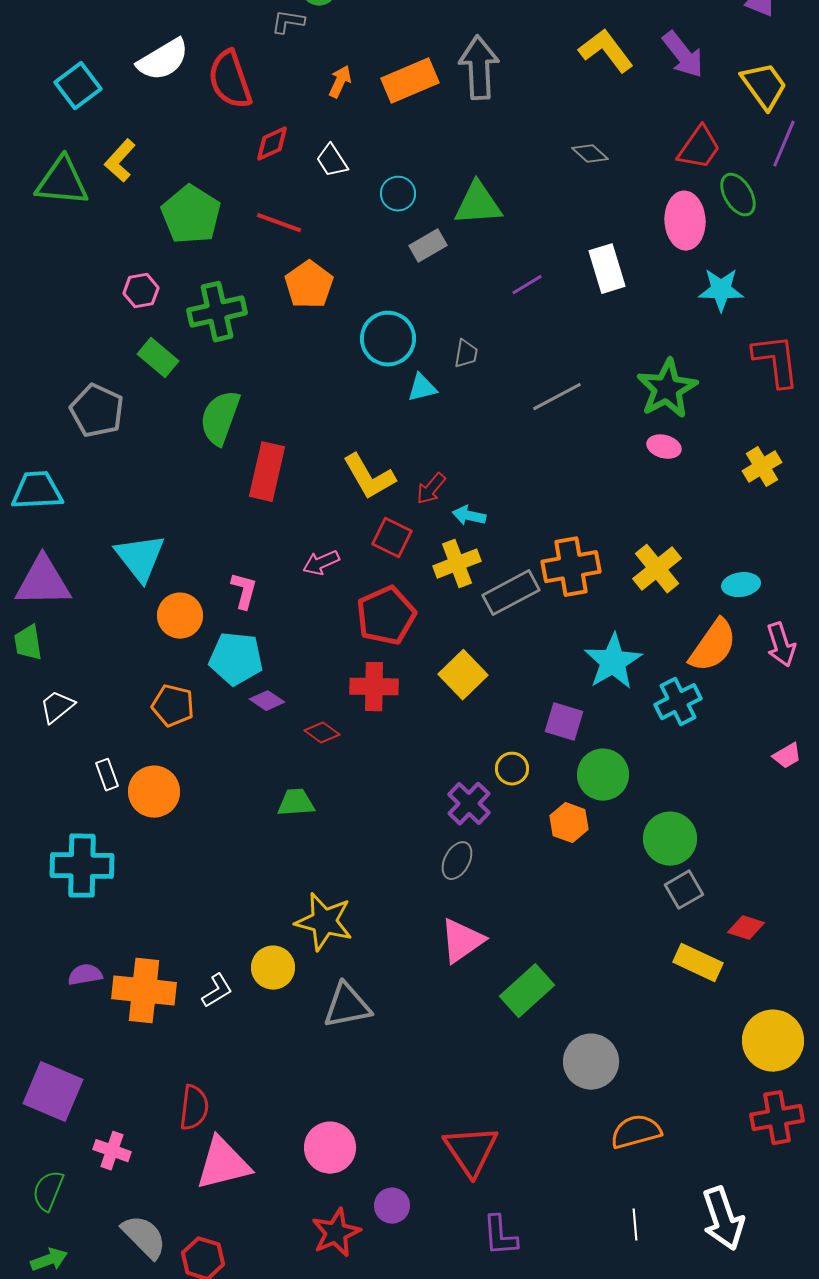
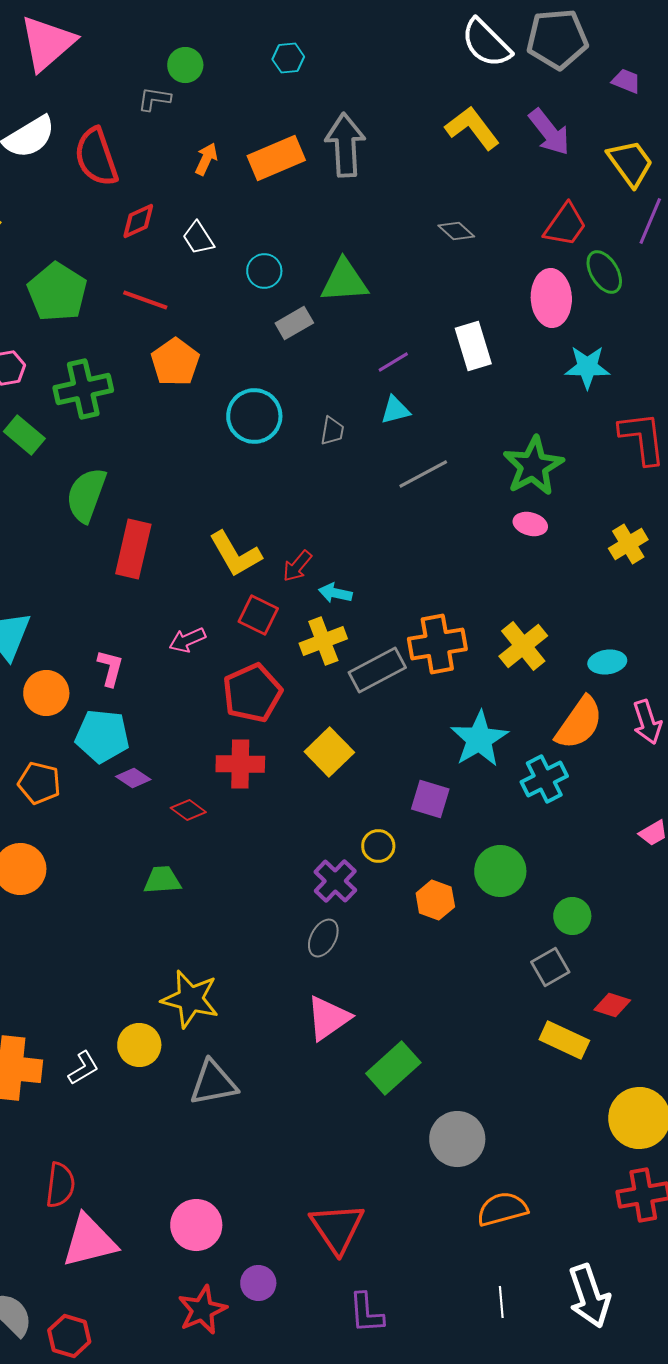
cyan triangle: (422, 388) -> (395, 410), moved
green circle: (603, 775) -> (500, 871), moved
green circle: (670, 839) -> (572, 916), moved, size x0.7

